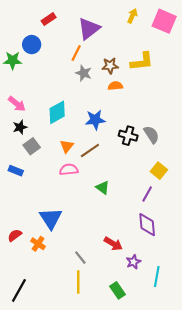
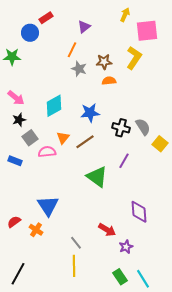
pink square: (164, 21) -> (147, 31), moved, turned -30
purple triangle: (89, 29) -> (84, 27), size x0.6
blue circle: (32, 45) -> (30, 33), moved
yellow L-shape: (142, 61) -> (134, 58), turned -50
pink semicircle: (69, 170) -> (47, 152), moved
yellow square: (159, 171) -> (160, 144), moved
green triangle: (103, 188) -> (97, 177), size x1.6
purple line: (147, 194) -> (124, 161), moved
cyan line: (157, 277) -> (143, 279), moved, turned -42
green rectangle: (117, 290) -> (120, 277), moved

